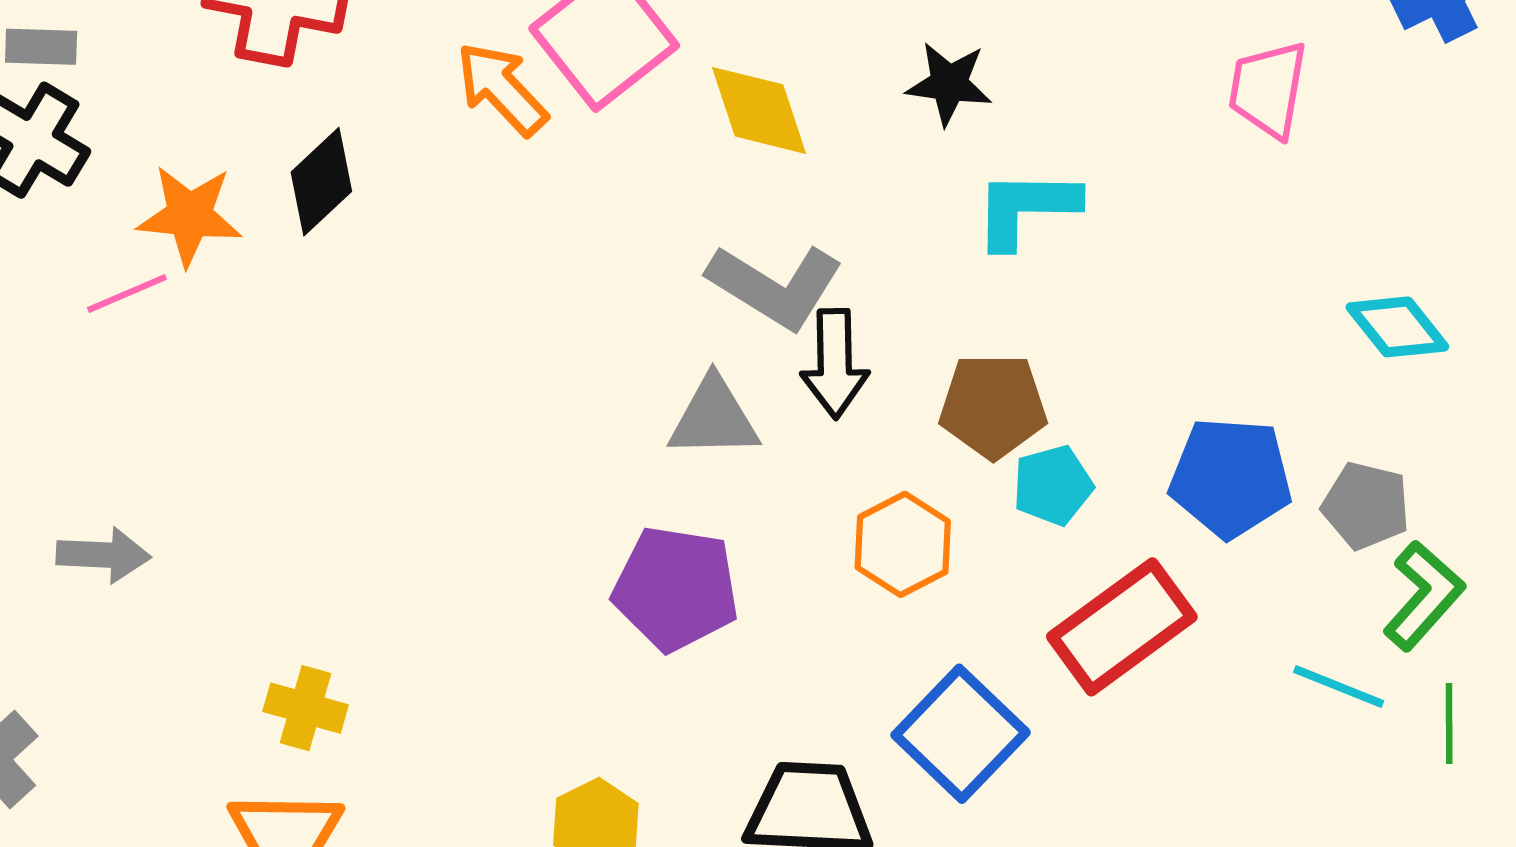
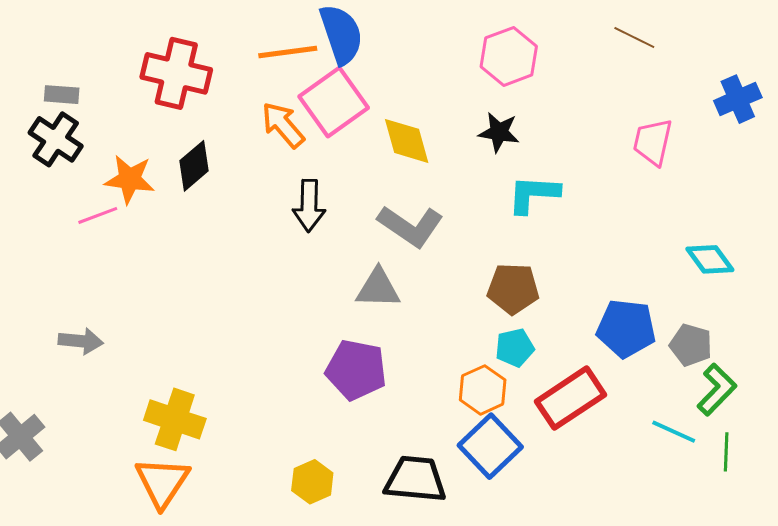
black arrow: (835, 364) -> (309, 206), moved
cyan pentagon: (1053, 485) -> (515, 348), moved
orange hexagon: (903, 544) -> (483, 390), moved
yellow cross: (306, 708) -> (175, 419), size x1.5

